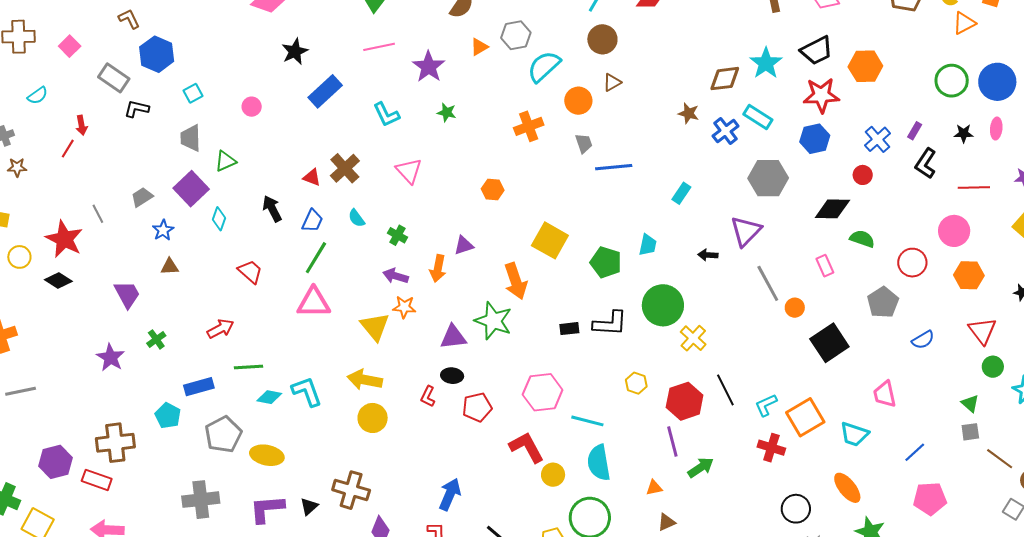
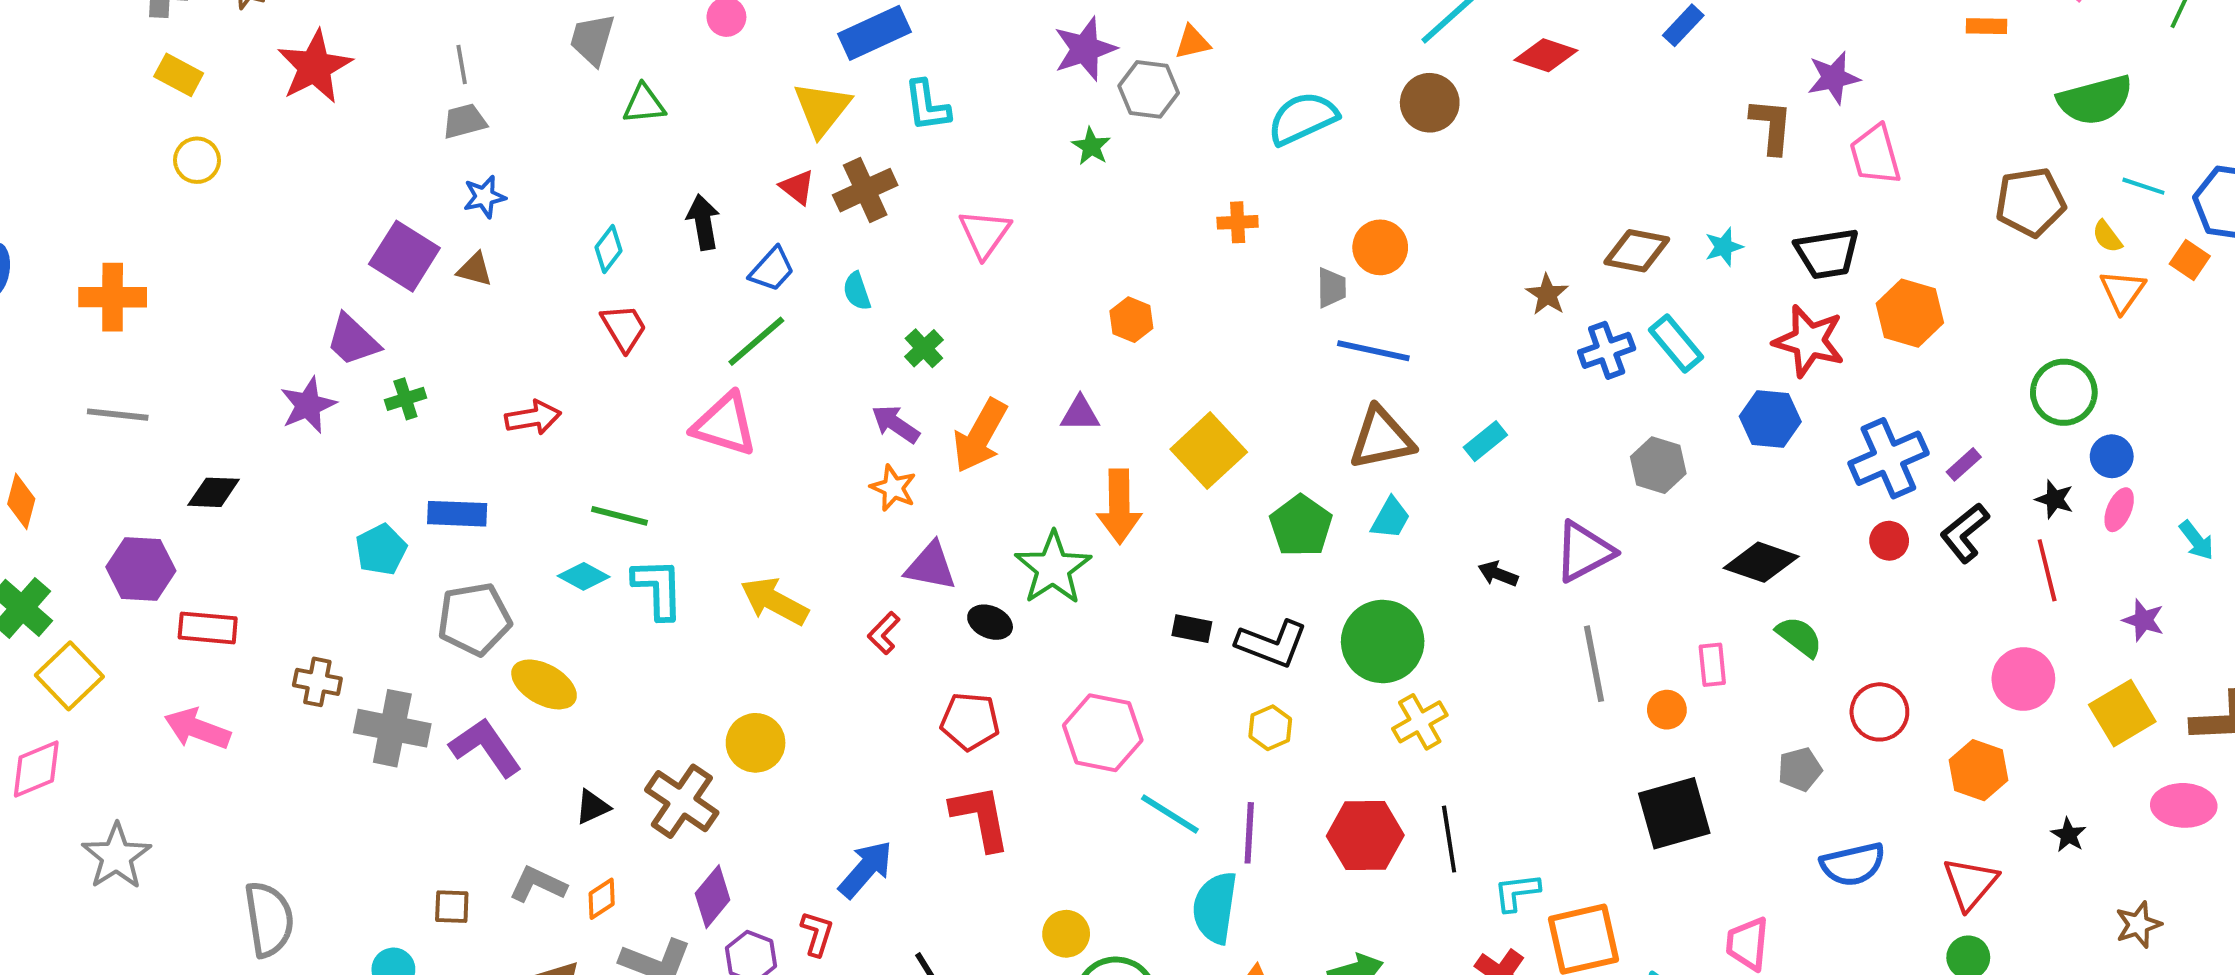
orange triangle: (964, 23) -> (2122, 291), turned -45
gray hexagon: (516, 35) -> (1149, 89), moved
cyan star: (766, 63) -> (1724, 247), size x0.6
brown triangle: (612, 82) -> (1381, 438), moved, size x1.8
blue circle: (997, 82) -> (2112, 456), moved, size x0.6
orange circle: (578, 101) -> (1380, 247), moved
cyan L-shape: (386, 115) -> (927, 106), moved
orange cross: (529, 126) -> (1238, 222), size x0.7
blue cross: (878, 139) -> (1888, 458), size x1.4
red circle: (863, 175) -> (1889, 541), moved
gray hexagon: (768, 178) -> (1658, 465), size x0.7
red line: (974, 187) -> (2047, 570), moved, turned 60
purple square: (191, 189) -> (404, 256), moved, turned -32
gray line: (98, 214) -> (462, 64), moved
cyan diamond: (219, 219) -> (609, 249), moved
pink circle: (954, 231) -> (2023, 679), moved
red star: (64, 239) -> (315, 67), moved
purple triangle: (464, 245) -> (1080, 414), moved
orange arrow: (438, 269) -> (980, 436), size x1.4
black diamond: (58, 280) -> (214, 492), moved, turned -48
purple trapezoid: (127, 294) -> (353, 340), moved, turned 144
gray pentagon: (883, 302) -> (1800, 769), size x0.7
orange circle: (795, 308) -> (1667, 710), moved
yellow triangle: (375, 327) -> (822, 109), moved
purple triangle: (453, 337) -> (931, 566), moved
blue semicircle: (923, 340) -> (1853, 864), size x1.4
green line: (248, 367) -> (620, 516), moved
black ellipse: (452, 376) -> (990, 622), moved
yellow hexagon: (636, 383) -> (1270, 728), moved
red L-shape: (428, 396) -> (884, 633), moved
yellow circle: (373, 418) -> (756, 743), moved
purple line: (672, 441) -> (1249, 833), moved
brown cross: (115, 443) -> (317, 682), moved, size x0.6
red L-shape: (527, 447) -> (980, 817), moved
cyan semicircle: (599, 463) -> (1215, 908), moved
yellow circle: (553, 475) -> (1066, 934), moved
red rectangle: (97, 480) -> (208, 628), turned -32
purple L-shape: (267, 509) -> (486, 747), moved, turned 42

